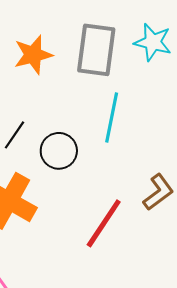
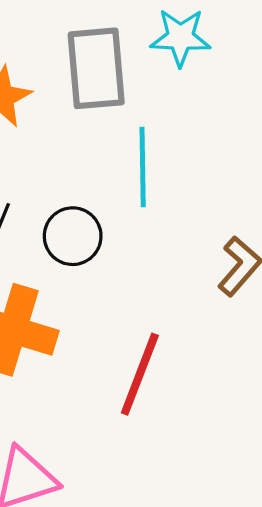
red line: (104, 223) -> (140, 374), moved

